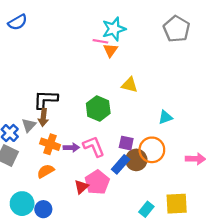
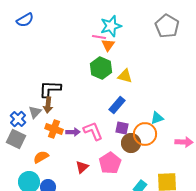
green hexagon: (98, 108) -> (101, 68), moved
cyan triangle: (165, 117) -> (157, 118), moved
blue rectangle: (121, 164) -> (117, 105), moved
orange semicircle: (46, 171) -> (41, 157), moved
pink pentagon: (97, 182) -> (110, 163), moved

